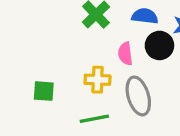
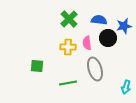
yellow cross: (98, 80) -> (68, 47), moved

